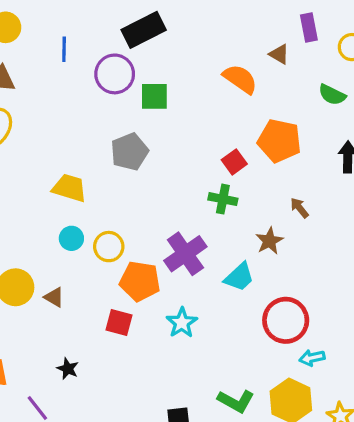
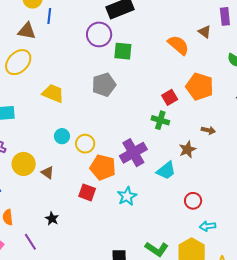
blue line: (64, 49) -> (49, 16), moved
yellow trapezoid: (69, 188) -> (53, 93), moved
brown arrow: (299, 208) -> (208, 130), turned 136
red circle: (286, 320) -> (193, 201), size x0.6

